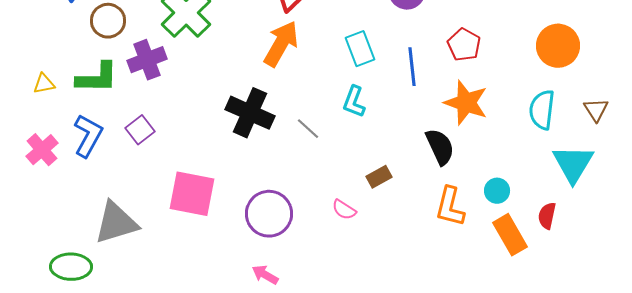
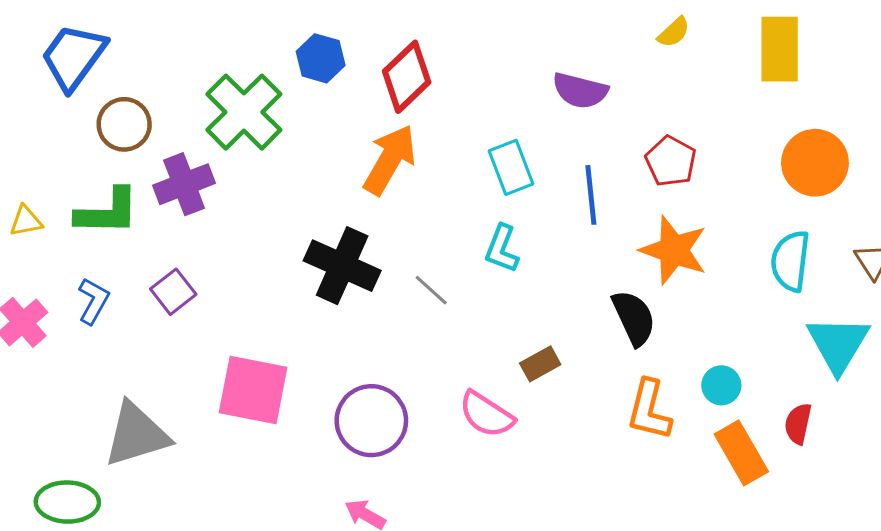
blue L-shape: (88, 136) -> (93, 301), size x0.7
pink semicircle: (344, 210) -> (486, 415), size x1.5

